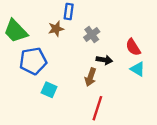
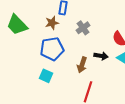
black arrow: (104, 60) -> (101, 56), moved
blue pentagon: (33, 61) -> (52, 49), moved

